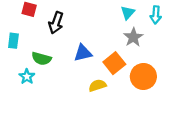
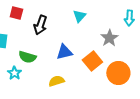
cyan triangle: (128, 13) -> (79, 16), moved
yellow semicircle: (97, 85) -> (56, 81), moved

